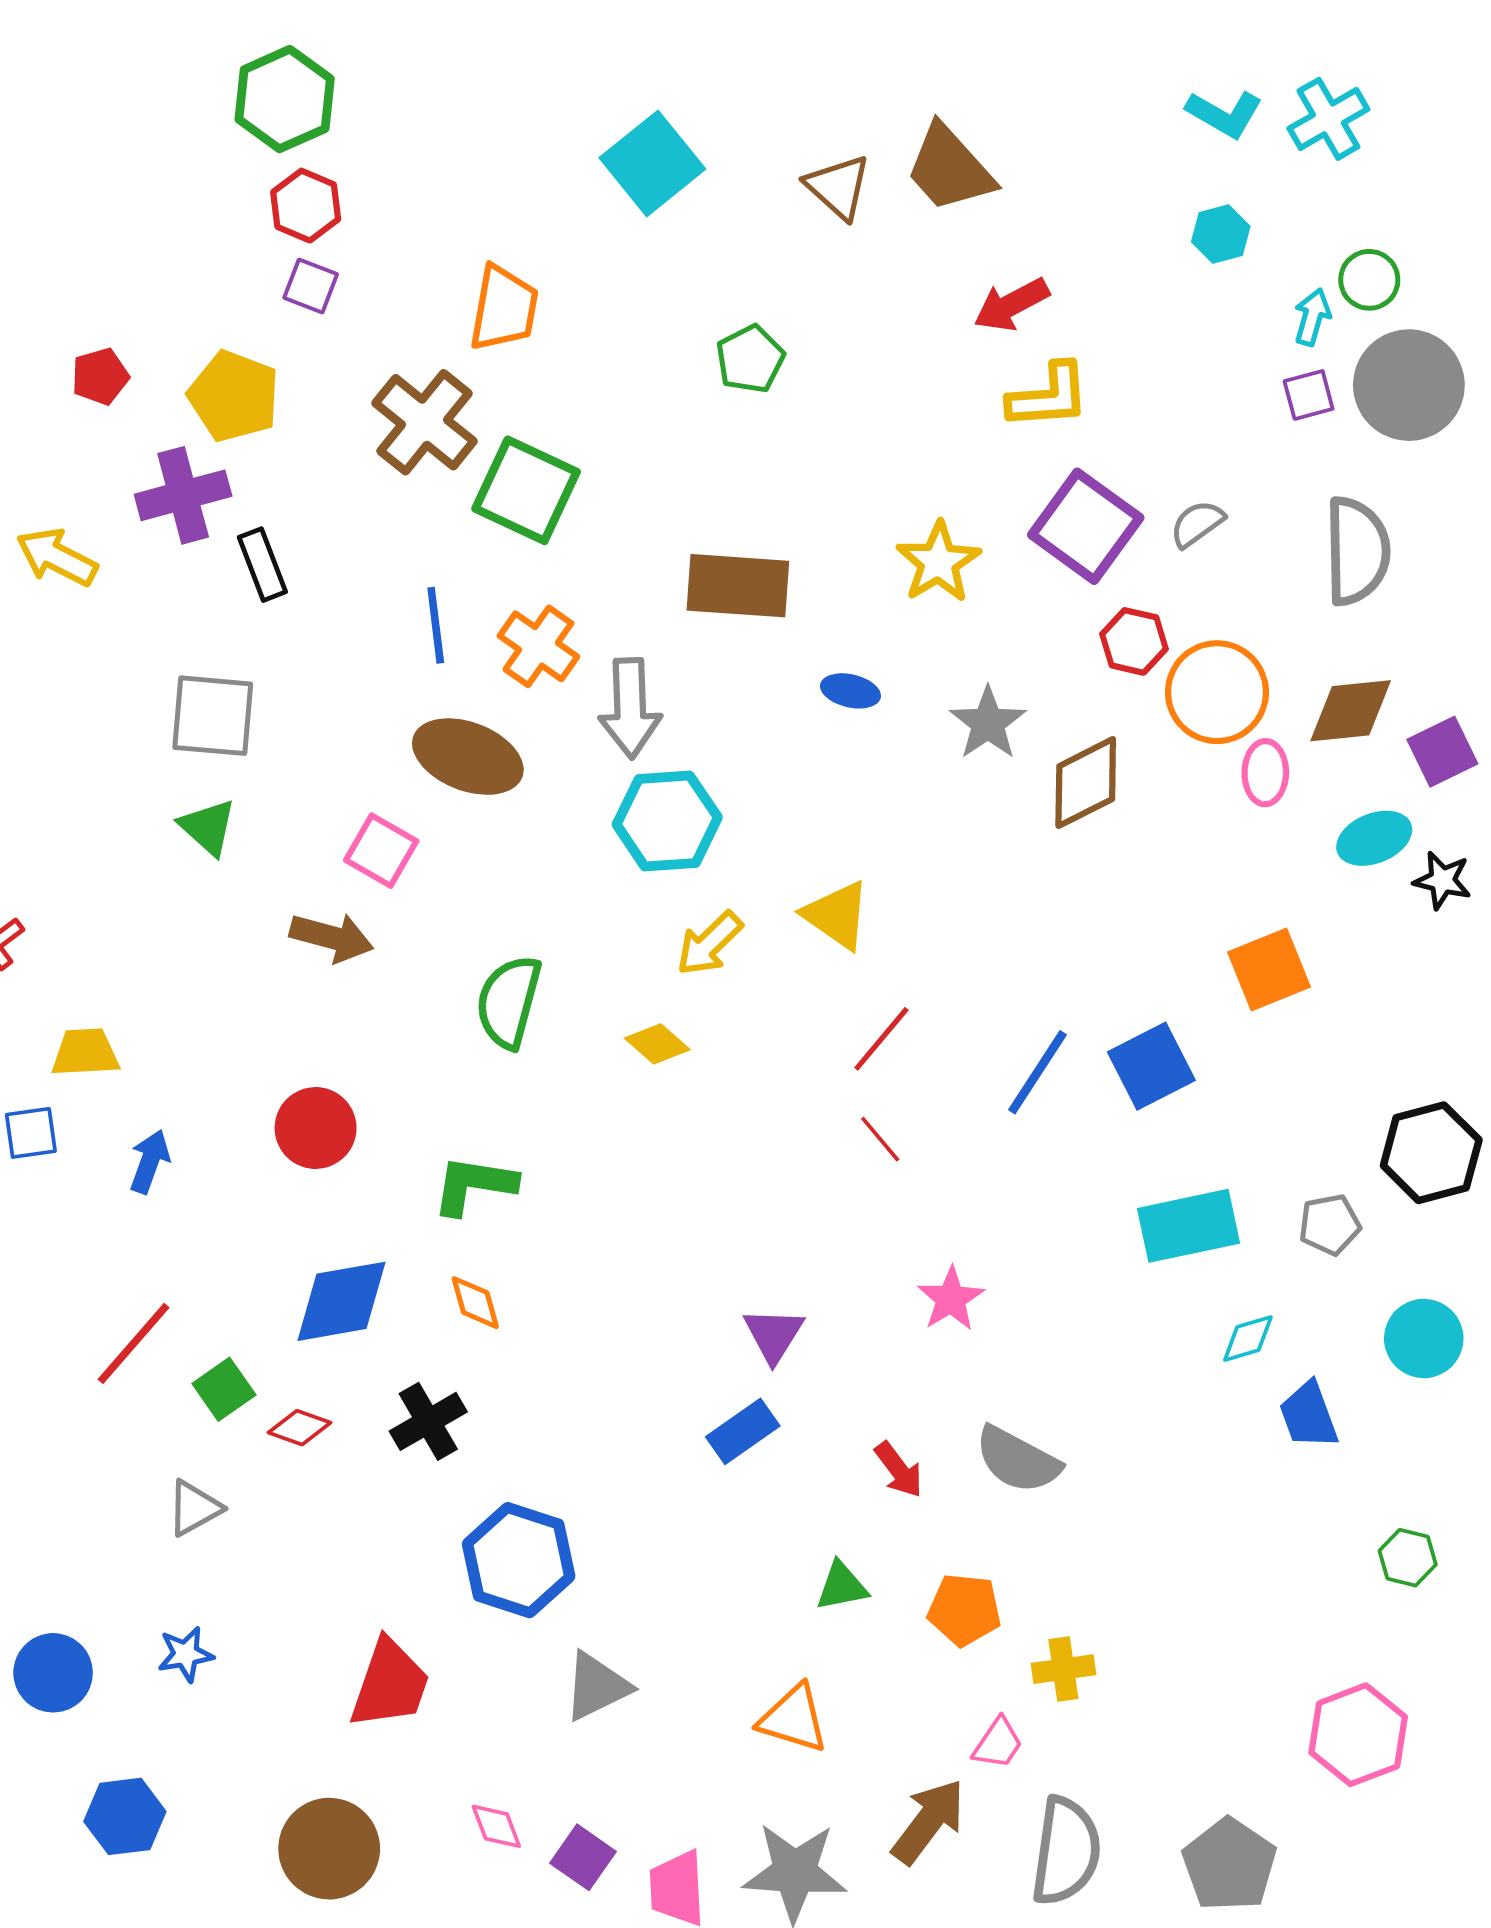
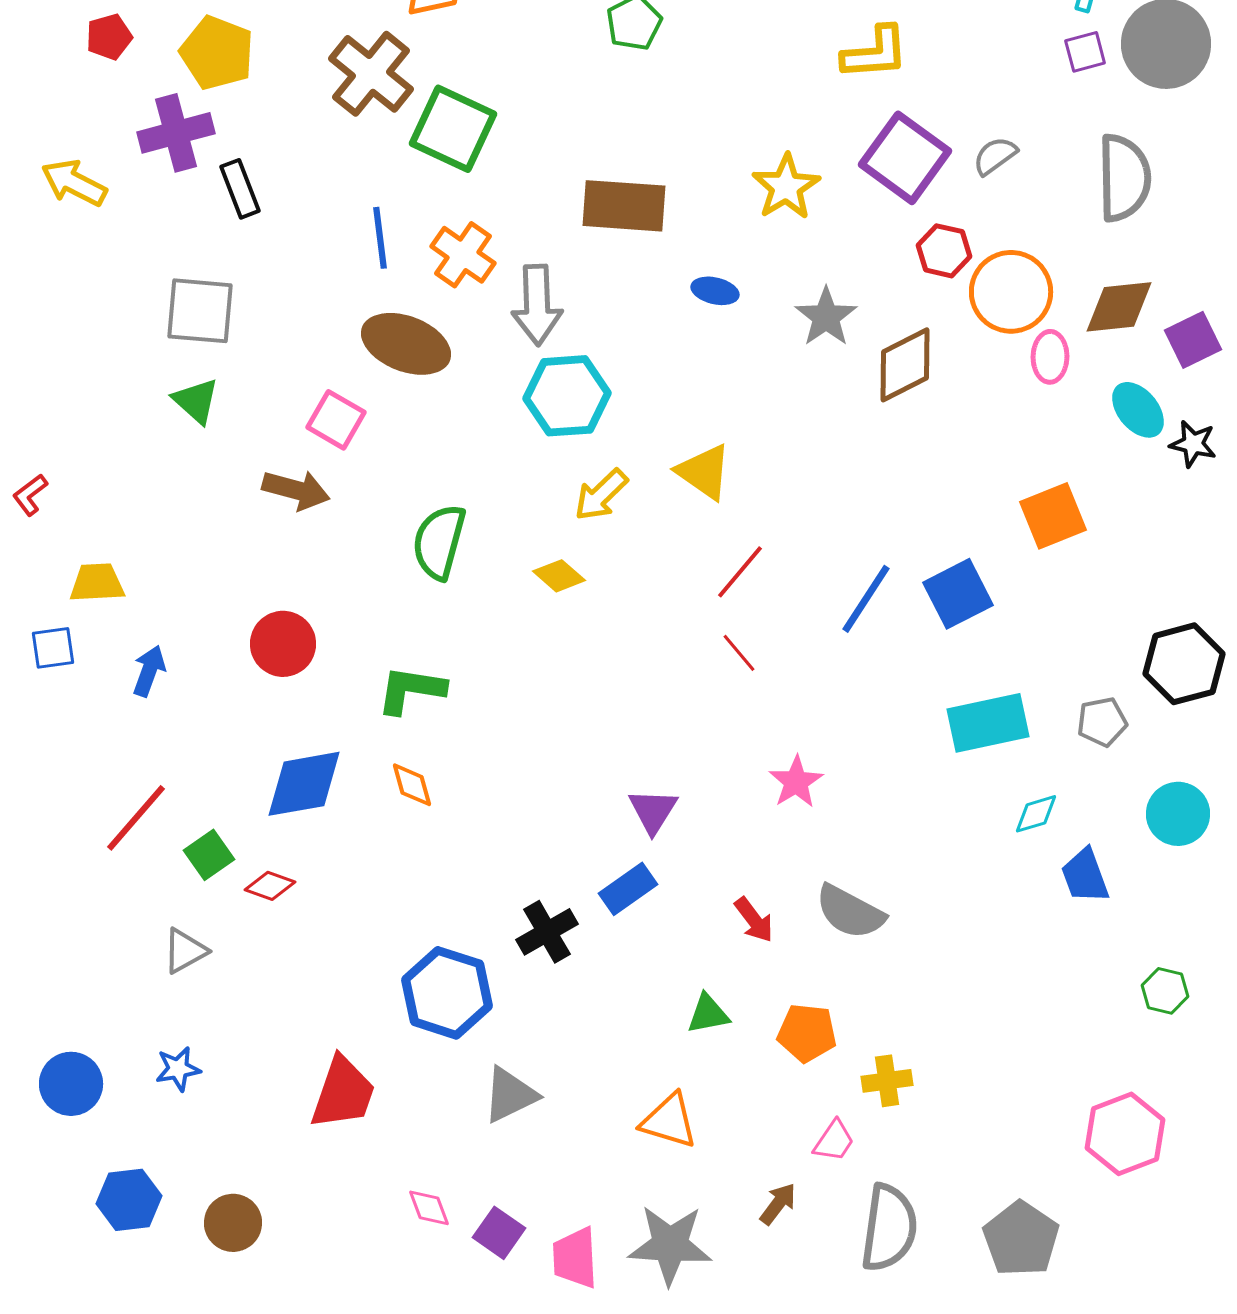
cyan ellipse: (1374, 838) -> (1138, 410), turned 72
black cross: (428, 1421) -> (547, 932), moved
brown arrow: (928, 1821) -> (778, 1204), size x0.6
brown circle: (329, 1849) -> (233, 1223), moved, size x0.7

